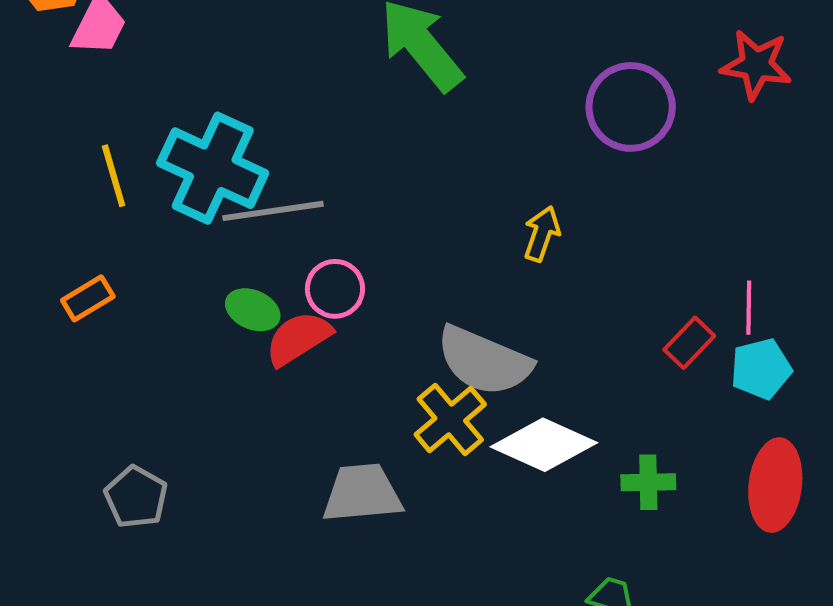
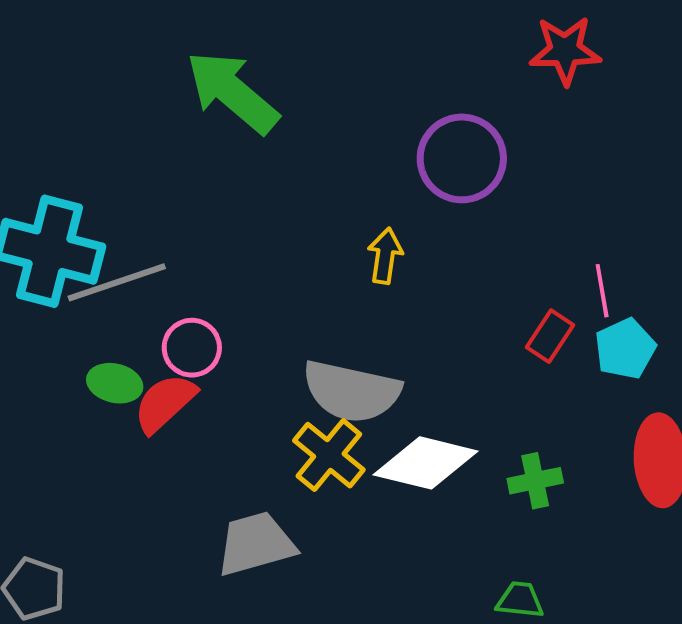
purple circle: (631, 107) -> (462, 158), moved

